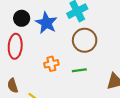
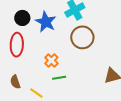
orange cross: (51, 64) -> (51, 60), turned -32
green line: (79, 70) -> (59, 78), moved

